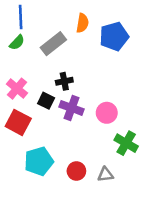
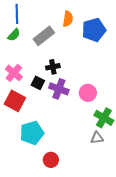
red circle: (76, 171) -> (51, 160), moved
gray triangle: (106, 175) -> (97, 138), moved

